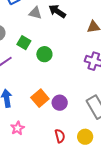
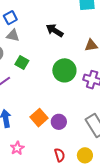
gray triangle: (35, 13) -> (13, 36), moved
green circle: (44, 54) -> (64, 70), moved, size x1.5

